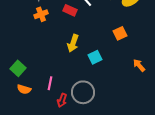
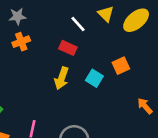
red rectangle: (70, 10) -> (68, 48), moved
cyan square: (95, 57) -> (94, 78), moved, turned -32

